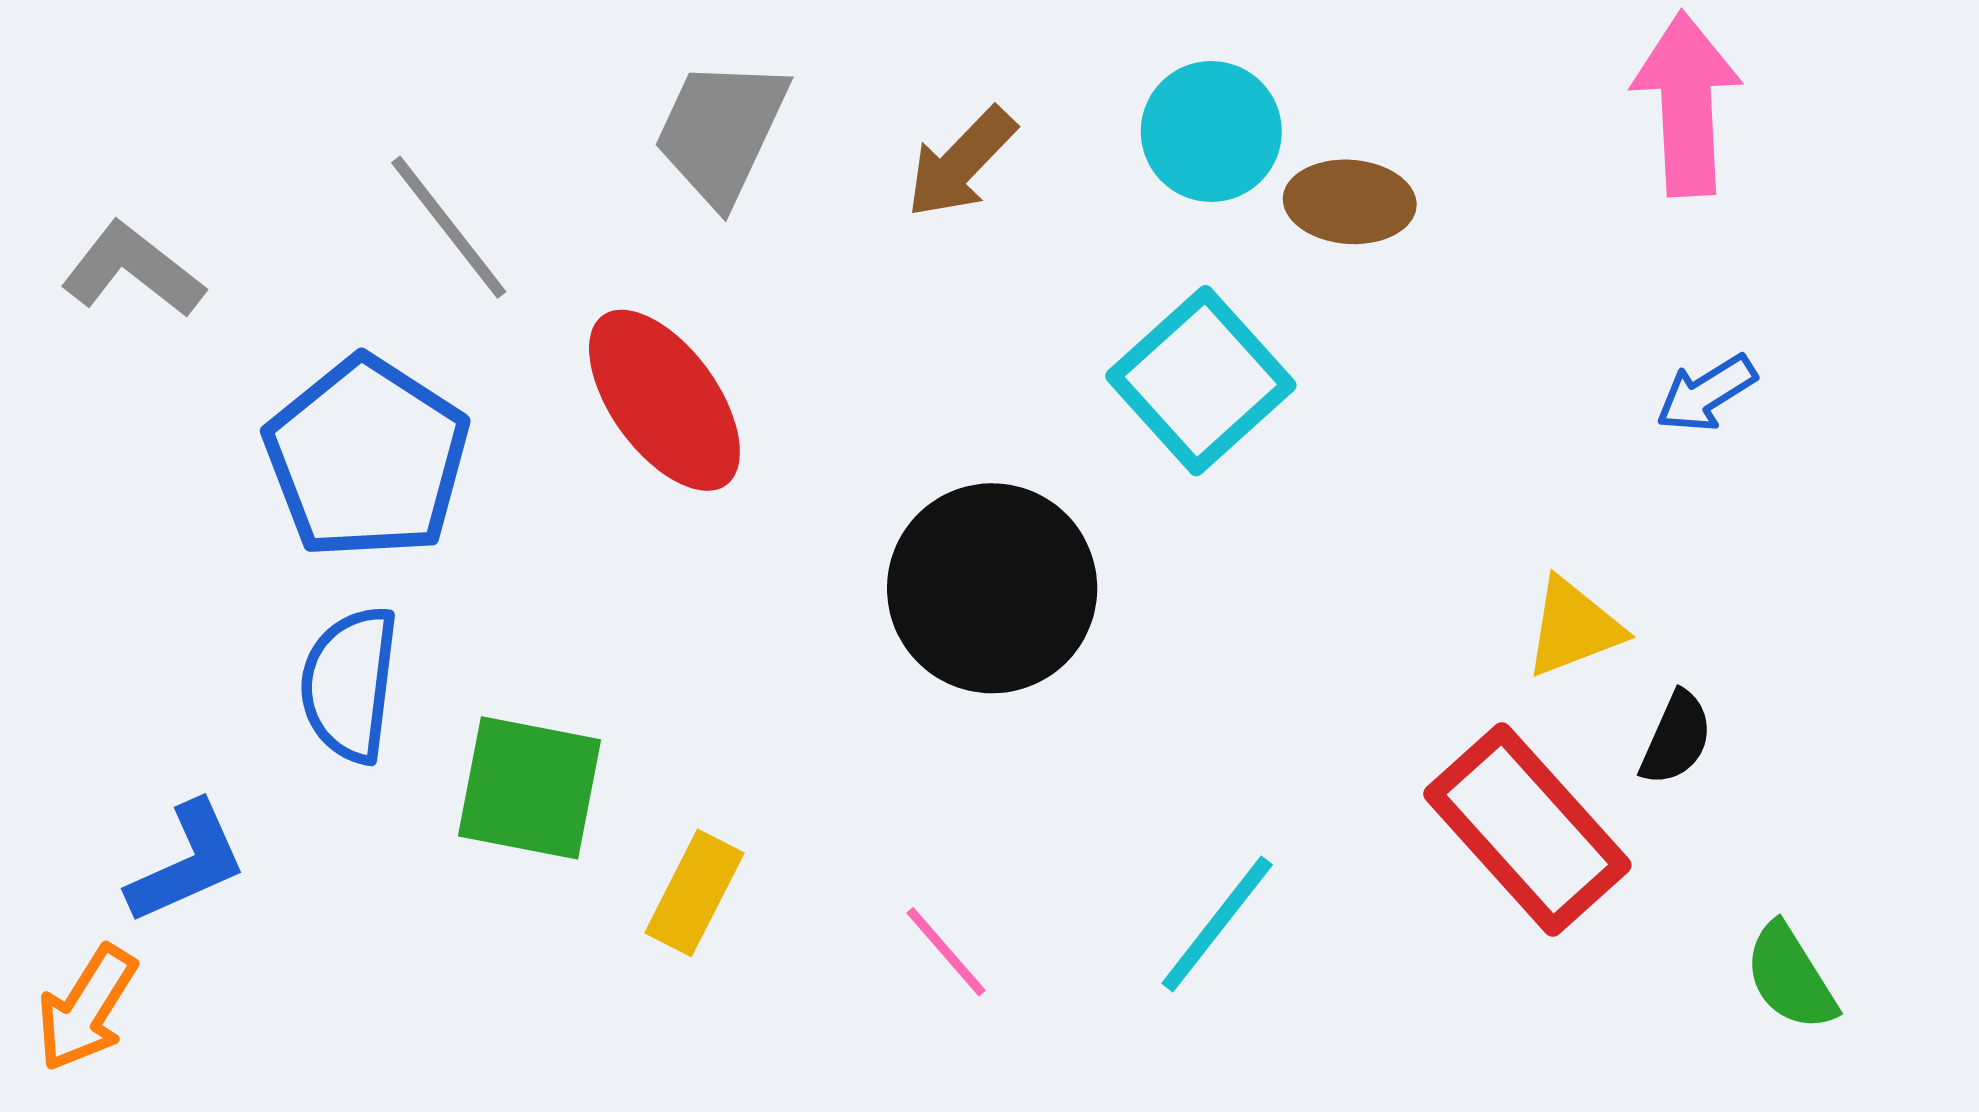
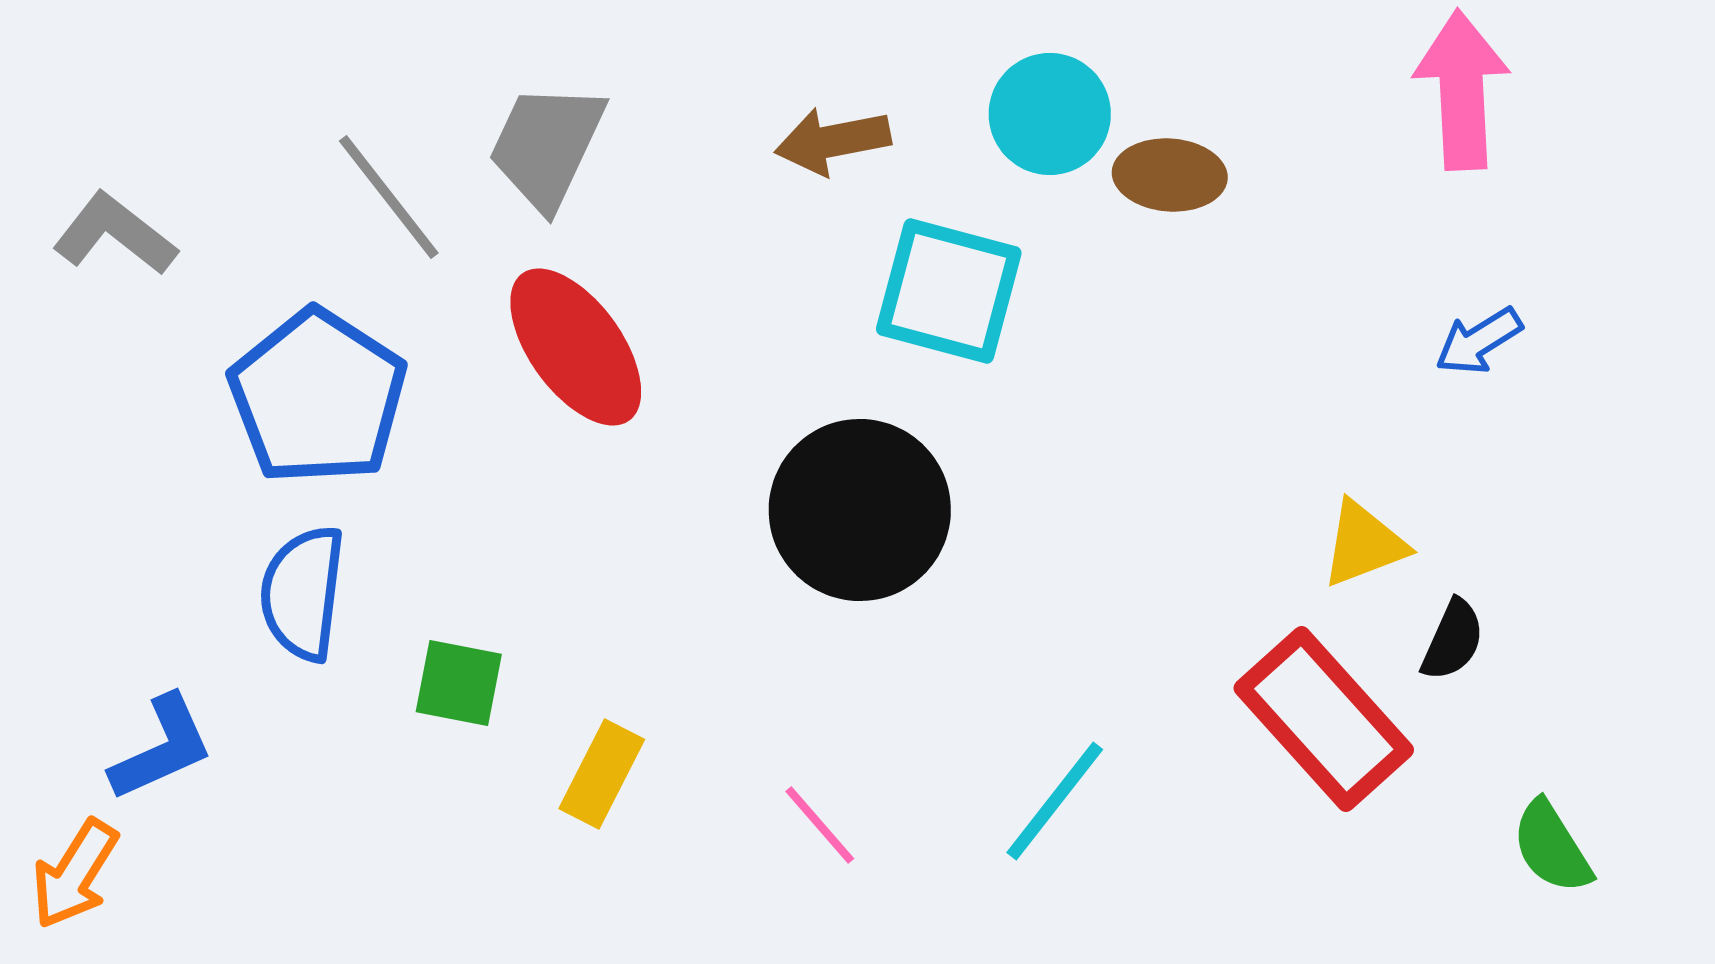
gray trapezoid: (721, 131) -> (547, 146), moved
brown arrow: (961, 163) -> (833, 141), turned 35
cyan square: (1201, 381) -> (949, 291), moved, turned -33
green square: (530, 788) -> (459, 683), size x0.7

